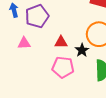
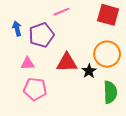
red triangle: (61, 42) -> (67, 63), size x1.5
pink pentagon: (63, 67) -> (35, 89), moved

